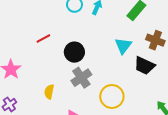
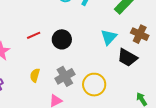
red line: (43, 39) -> (34, 35), moved
gray cross: (81, 78) -> (65, 76), moved

